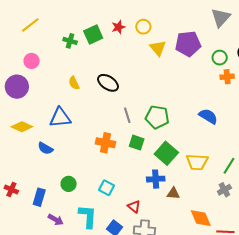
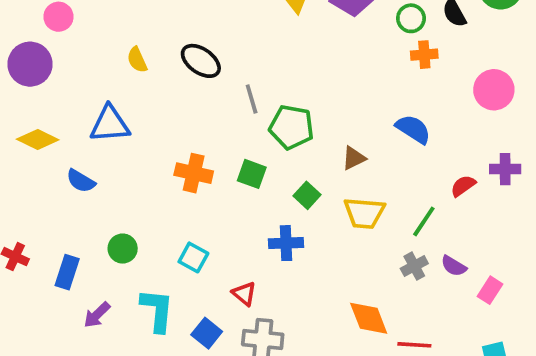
gray line: (127, 115) -> (252, 99), moved
blue semicircle: (208, 116) -> (413, 129), moved
green square: (166, 153) -> (307, 195), size x0.6
brown triangle: (173, 193) -> (354, 158), moved, turned -32
purple arrow: (56, 220) -> (97, 315), turned 105

